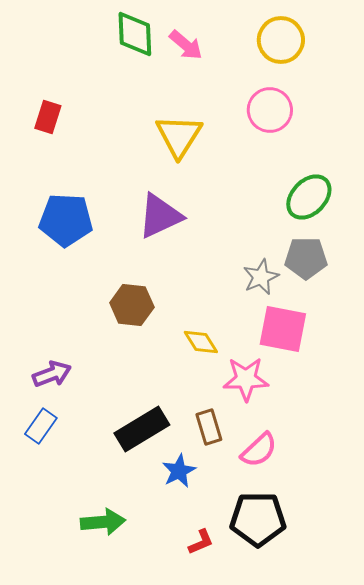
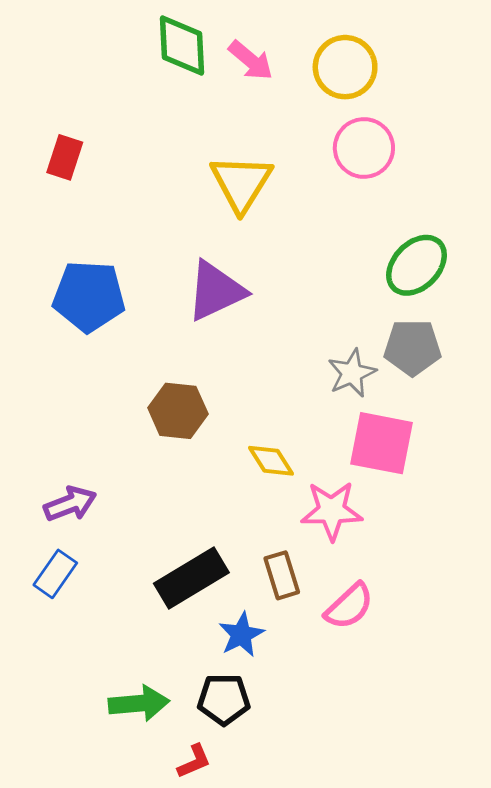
yellow circle: (281, 40) -> (345, 67), moved
black pentagon: (258, 519) -> (224, 699), moved, size x0.7
red L-shape: (201, 542) -> (194, 761), moved

